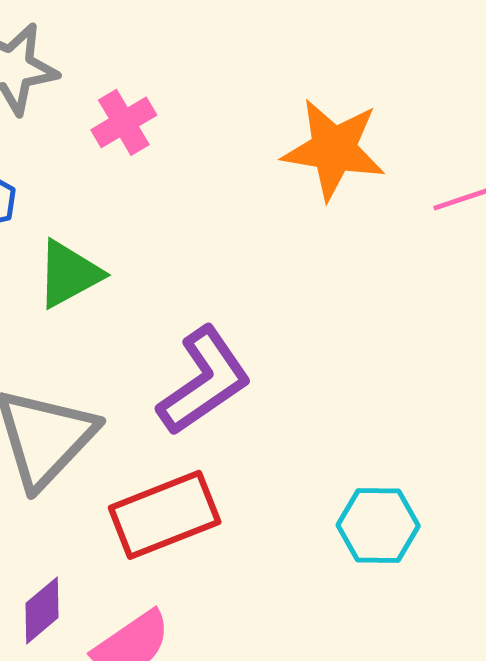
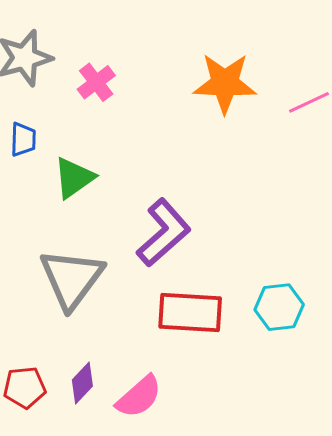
red rectangle: (165, 515) -> (190, 312), moved, turned 32

